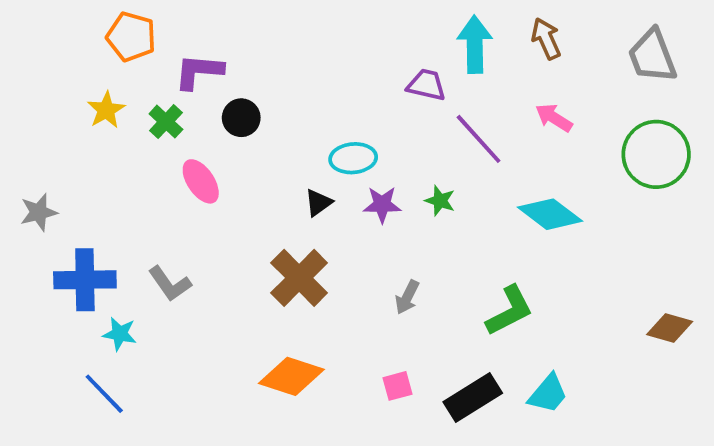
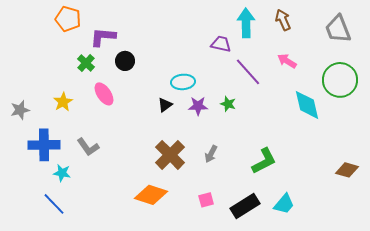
yellow star: (106, 110) -> (63, 102), moved
cyan diamond: (550, 214) -> (307, 105), moved, turned 40
brown cross: (299, 278) -> (170, 155), moved

